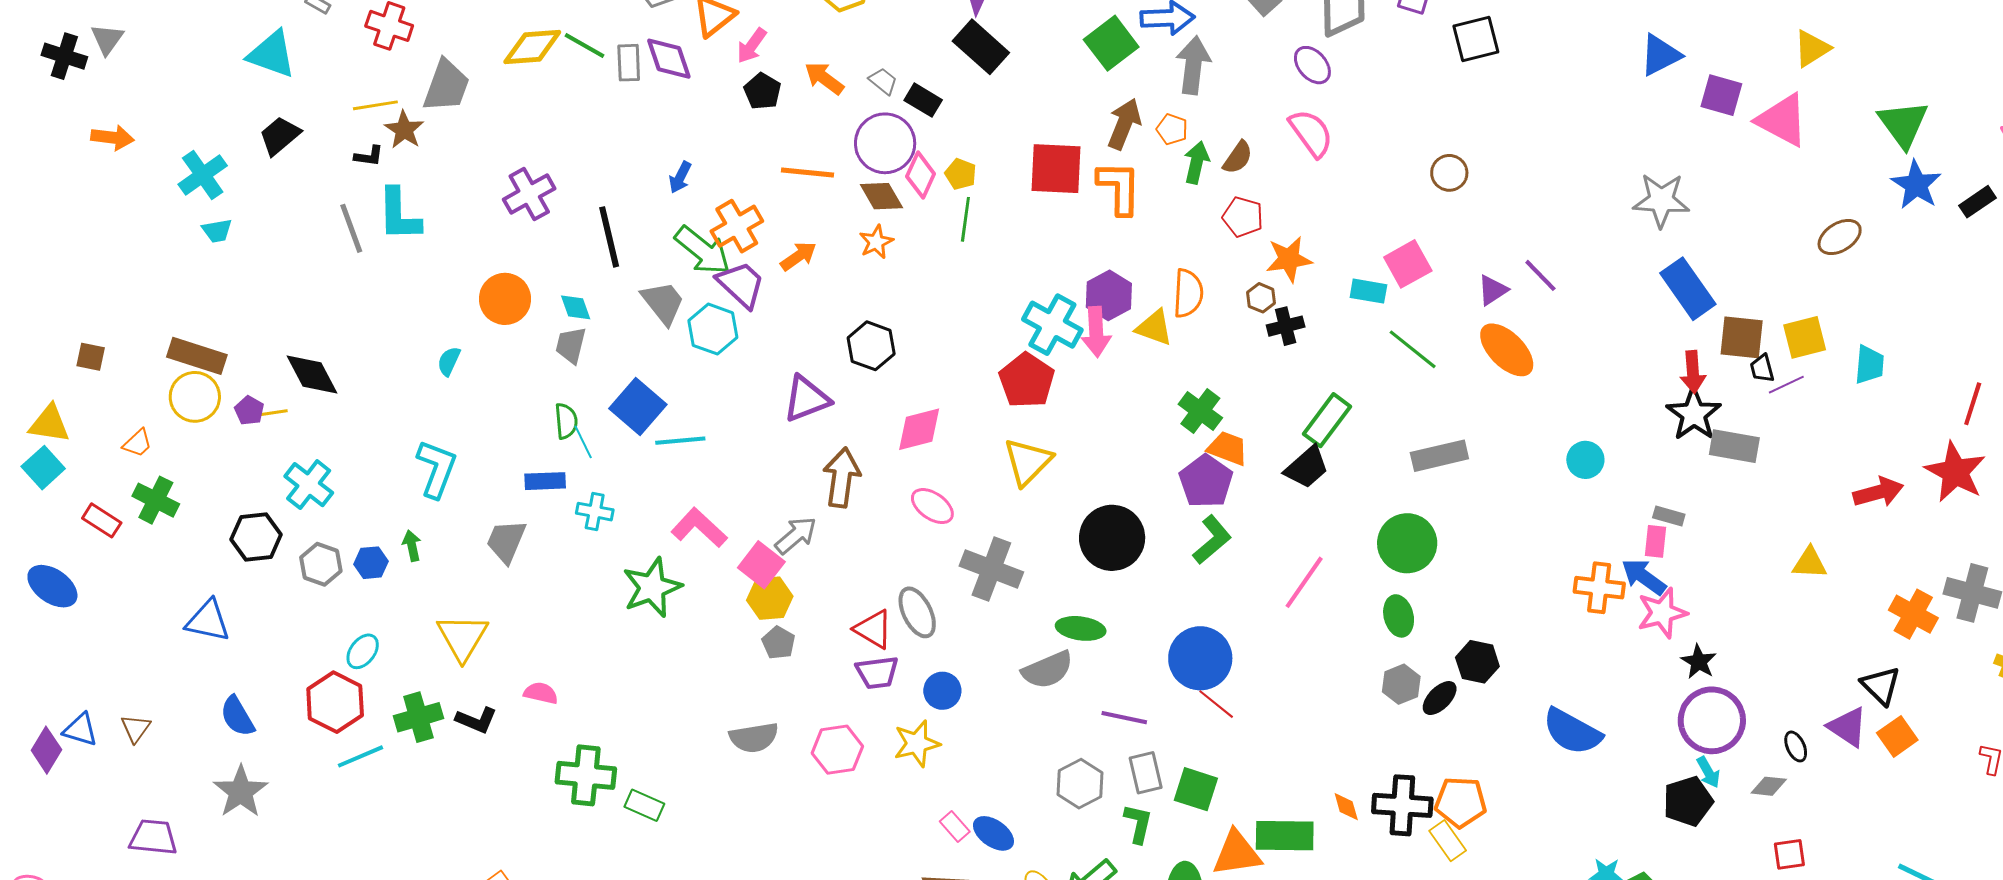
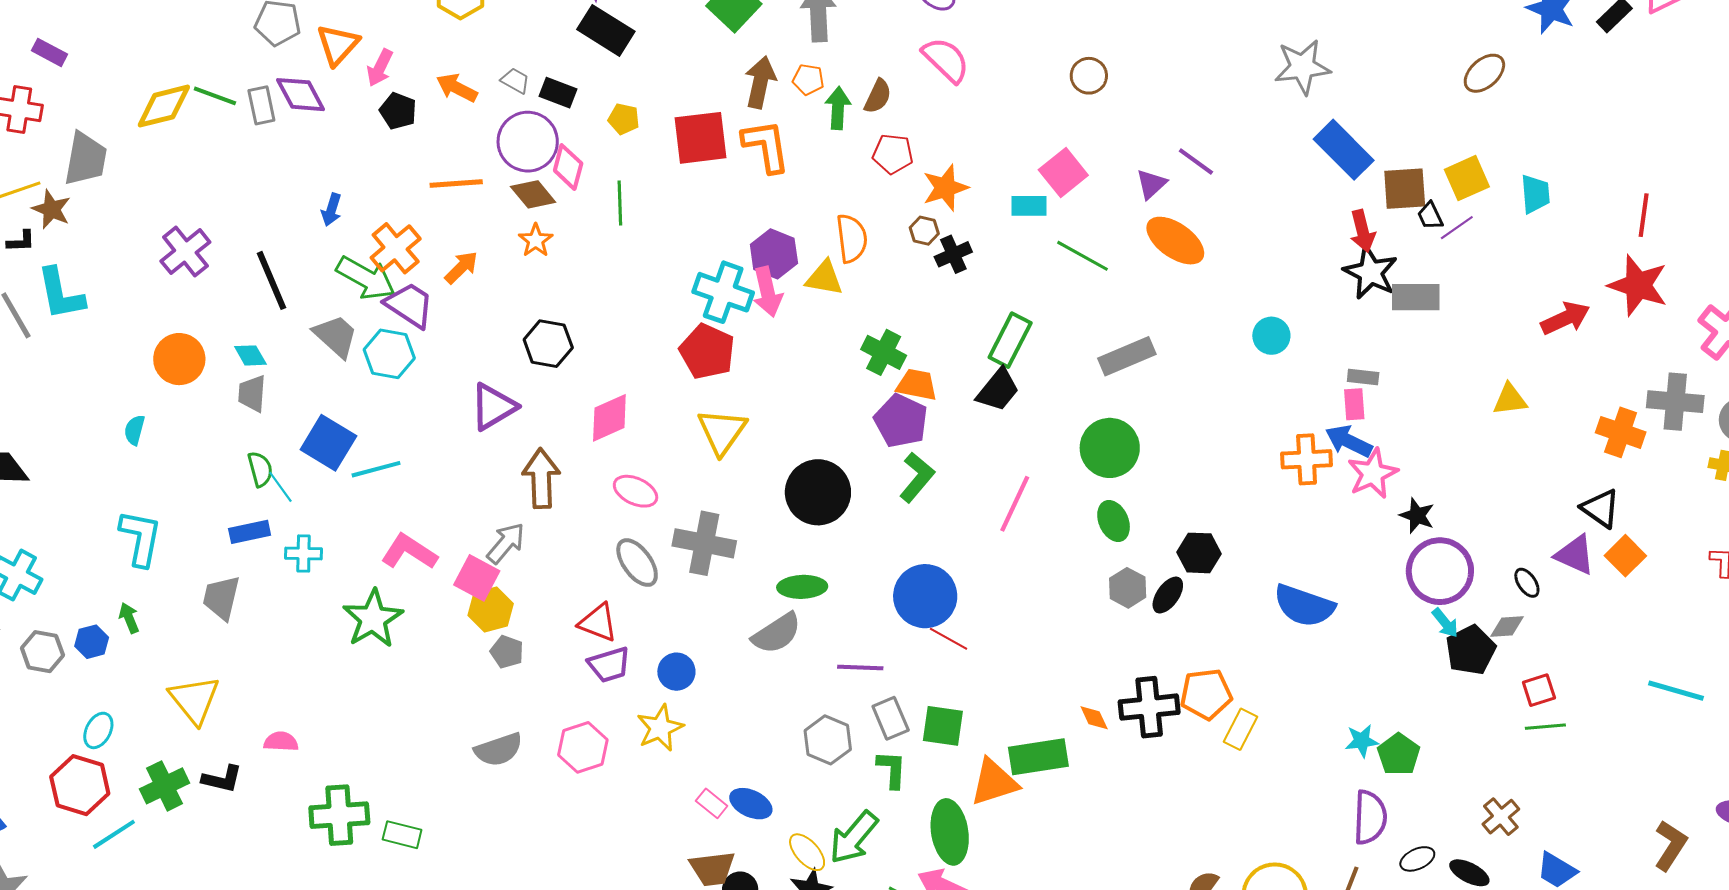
yellow pentagon: (961, 174) -> (624, 119), moved
gray ellipse: (917, 612) -> (637, 563), moved
black pentagon: (1688, 801) -> (1471, 650), moved
yellow rectangle: (1448, 841) -> (1240, 729), moved, turned 72

